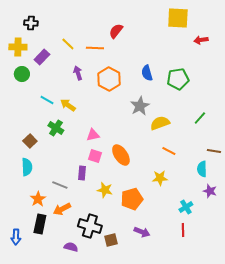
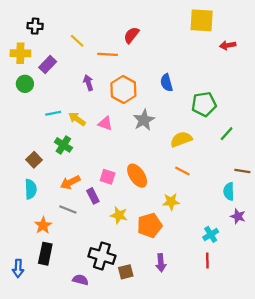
yellow line: (68, 44) -> (77, 41), moved
green pentagon: (178, 79) -> (204, 104), moved
cyan line: (47, 100) -> (53, 113), turned -40
gray star: (140, 106) -> (144, 120), moved
pink triangle: (93, 135) -> (105, 123), moved, turned 32
orange line: (169, 151) -> (182, 171), moved
purple rectangle: (82, 173) -> (93, 196), turned -32
yellow star: (160, 178) -> (171, 202), moved
orange arrow: (62, 209) -> (70, 182), moved
purple arrow: (142, 232) -> (161, 263), turned 63

